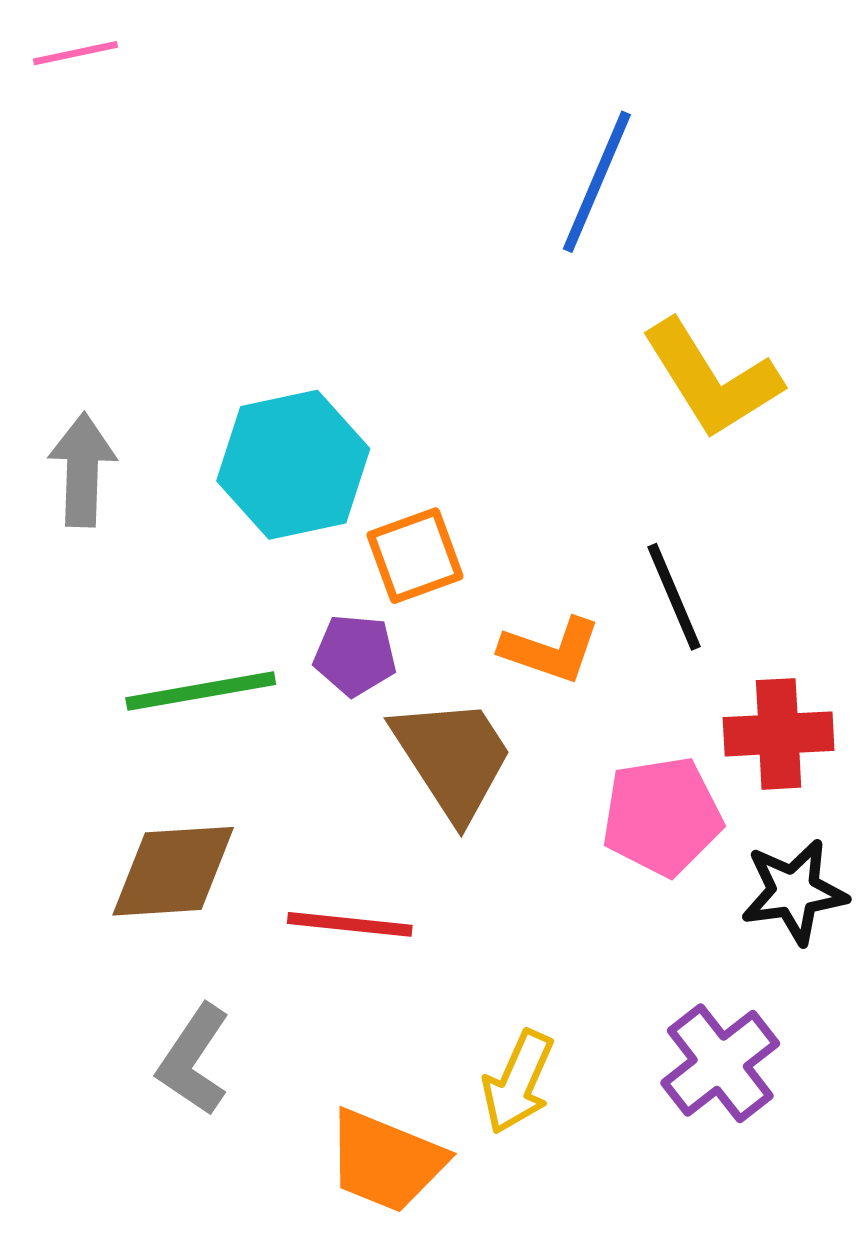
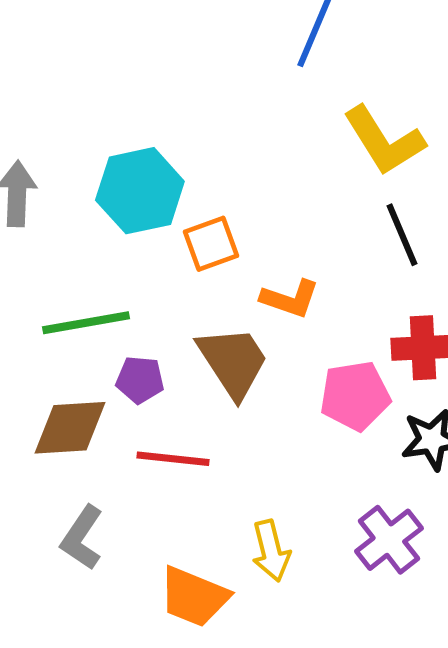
black line: (674, 597) -> (402, 235), moved
purple pentagon: (355, 655) -> (140, 380), moved
yellow arrow: (518, 1082) -> (271, 551), turned -38

